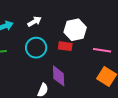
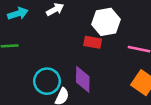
cyan circle: (36, 48) -> (47, 81), moved

